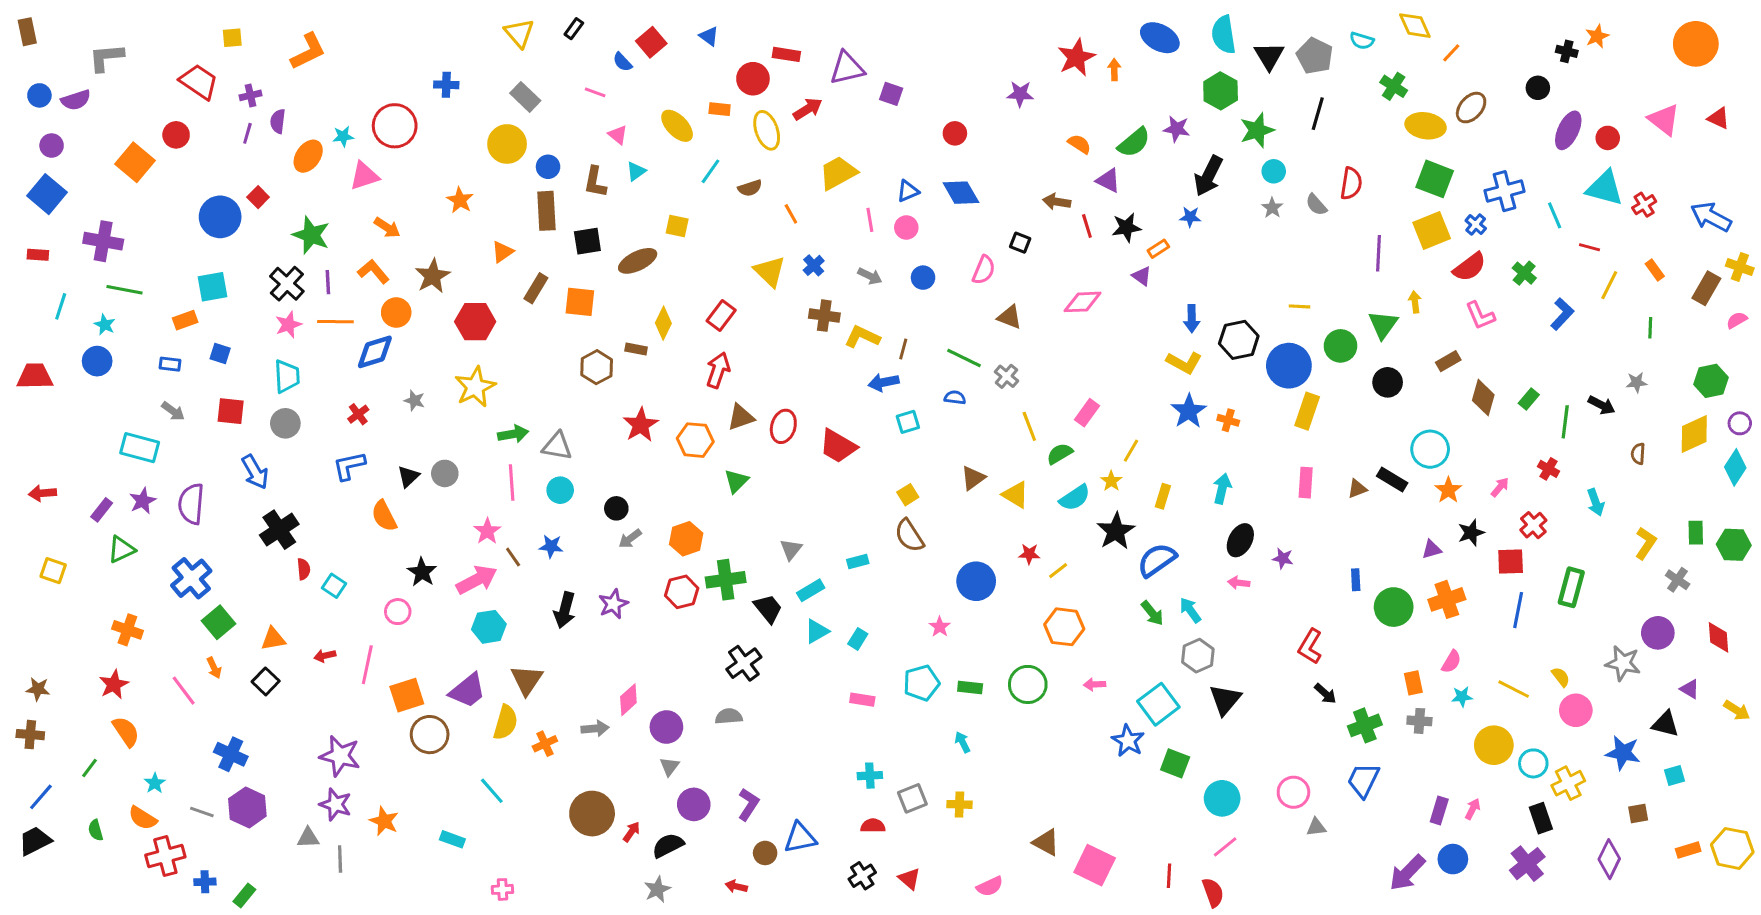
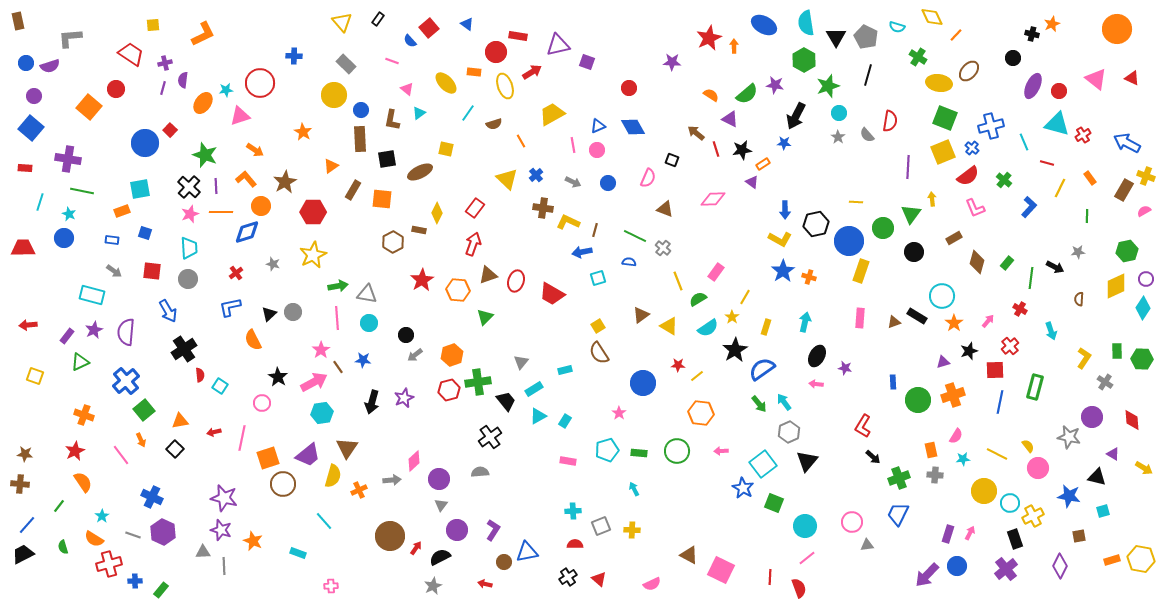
brown arrow: (1057, 202) -> (696, 133), turned 30

